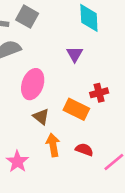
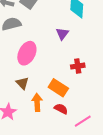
orange rectangle: (76, 109) -> (58, 88), moved
brown triangle: (41, 117) -> (22, 83), moved

